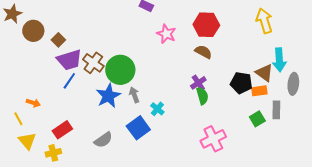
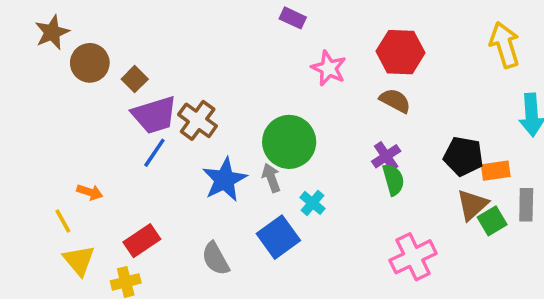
green circle: (120, 70) -> (289, 142), moved
brown triangle: (264, 73) -> (472, 205), moved, turned 42
gray semicircle: (103, 140) -> (216, 259), turned 96

